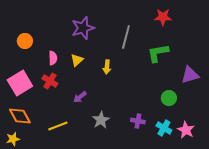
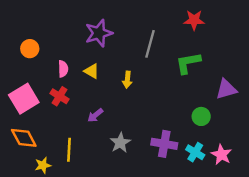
yellow triangle: (77, 60) -> (92, 71), turned -48
purple cross: (138, 121) -> (164, 144), size x1.5
yellow line: (58, 126) -> (69, 150), turned -66
yellow star: (13, 139) -> (43, 165), moved

